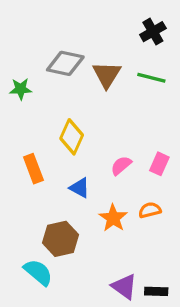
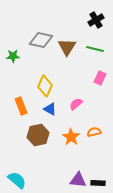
pink rectangle: (159, 164) -> (100, 78), moved
blue triangle: (80, 188) -> (50, 109), moved
brown hexagon: (61, 239) -> (38, 135), moved
cyan semicircle: (38, 272) -> (17, 180), moved
purple triangle: (124, 287) -> (78, 180), turned -30

